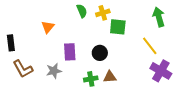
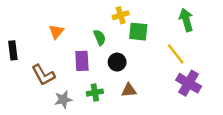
green semicircle: (82, 11) -> (100, 37), moved
brown L-shape: (23, 69) -> (43, 75), moved
gray star: (54, 71) -> (63, 100), moved
green cross: (91, 79) -> (95, 93), moved

